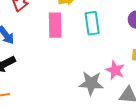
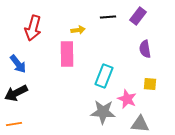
cyan rectangle: (92, 23) -> (104, 76), moved, turned 30

